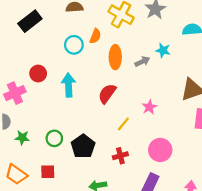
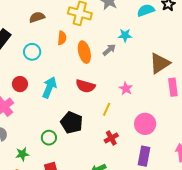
cyan circle: (74, 45) -> (32, 52), moved
cyan arrow: (68, 85) -> (49, 87), turned 40
red semicircle: (107, 94) -> (85, 86), turned -96
green star: (22, 138) -> (22, 154), moved
black pentagon: (83, 146) -> (72, 123), moved

